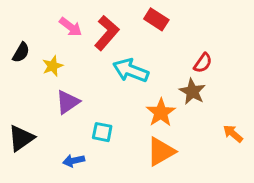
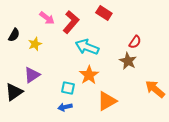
purple triangle: (68, 102) -> (32, 75), moved
orange star: (161, 113) -> (89, 75), moved
orange arrow: (233, 134) -> (155, 89), size x1.5
blue arrow: (74, 161) -> (65, 107), moved

